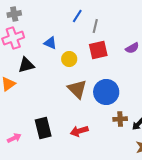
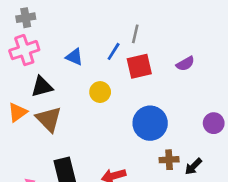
blue line: (77, 16) -> (114, 51), moved
yellow circle: (69, 59) -> (100, 92), moved
brown triangle: (77, 89) -> (49, 119), moved

